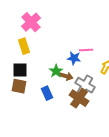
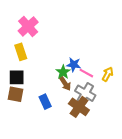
pink line: (86, 50) -> (86, 73), moved, turned 32
green star: (56, 71) -> (63, 72), moved
brown arrow: (66, 76) -> (65, 84), turned 40

